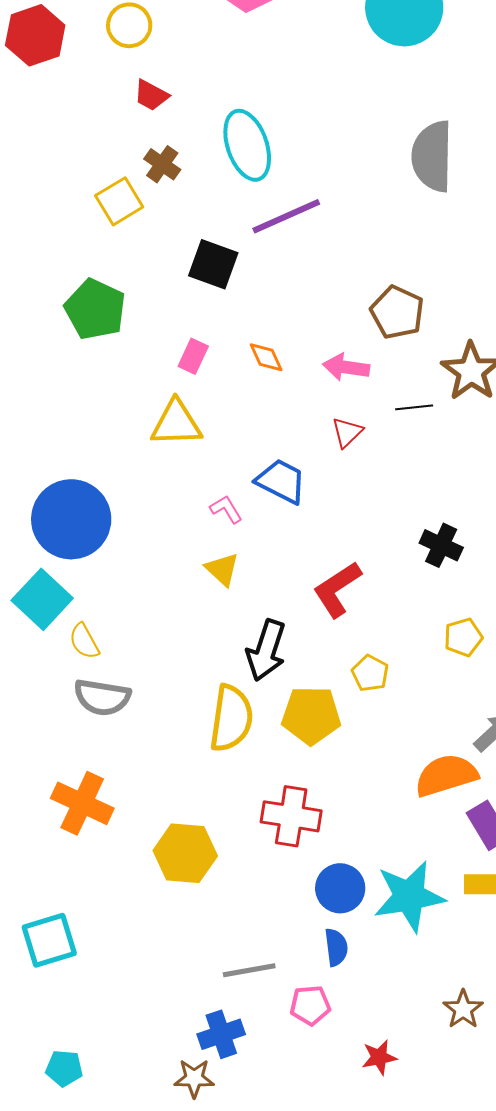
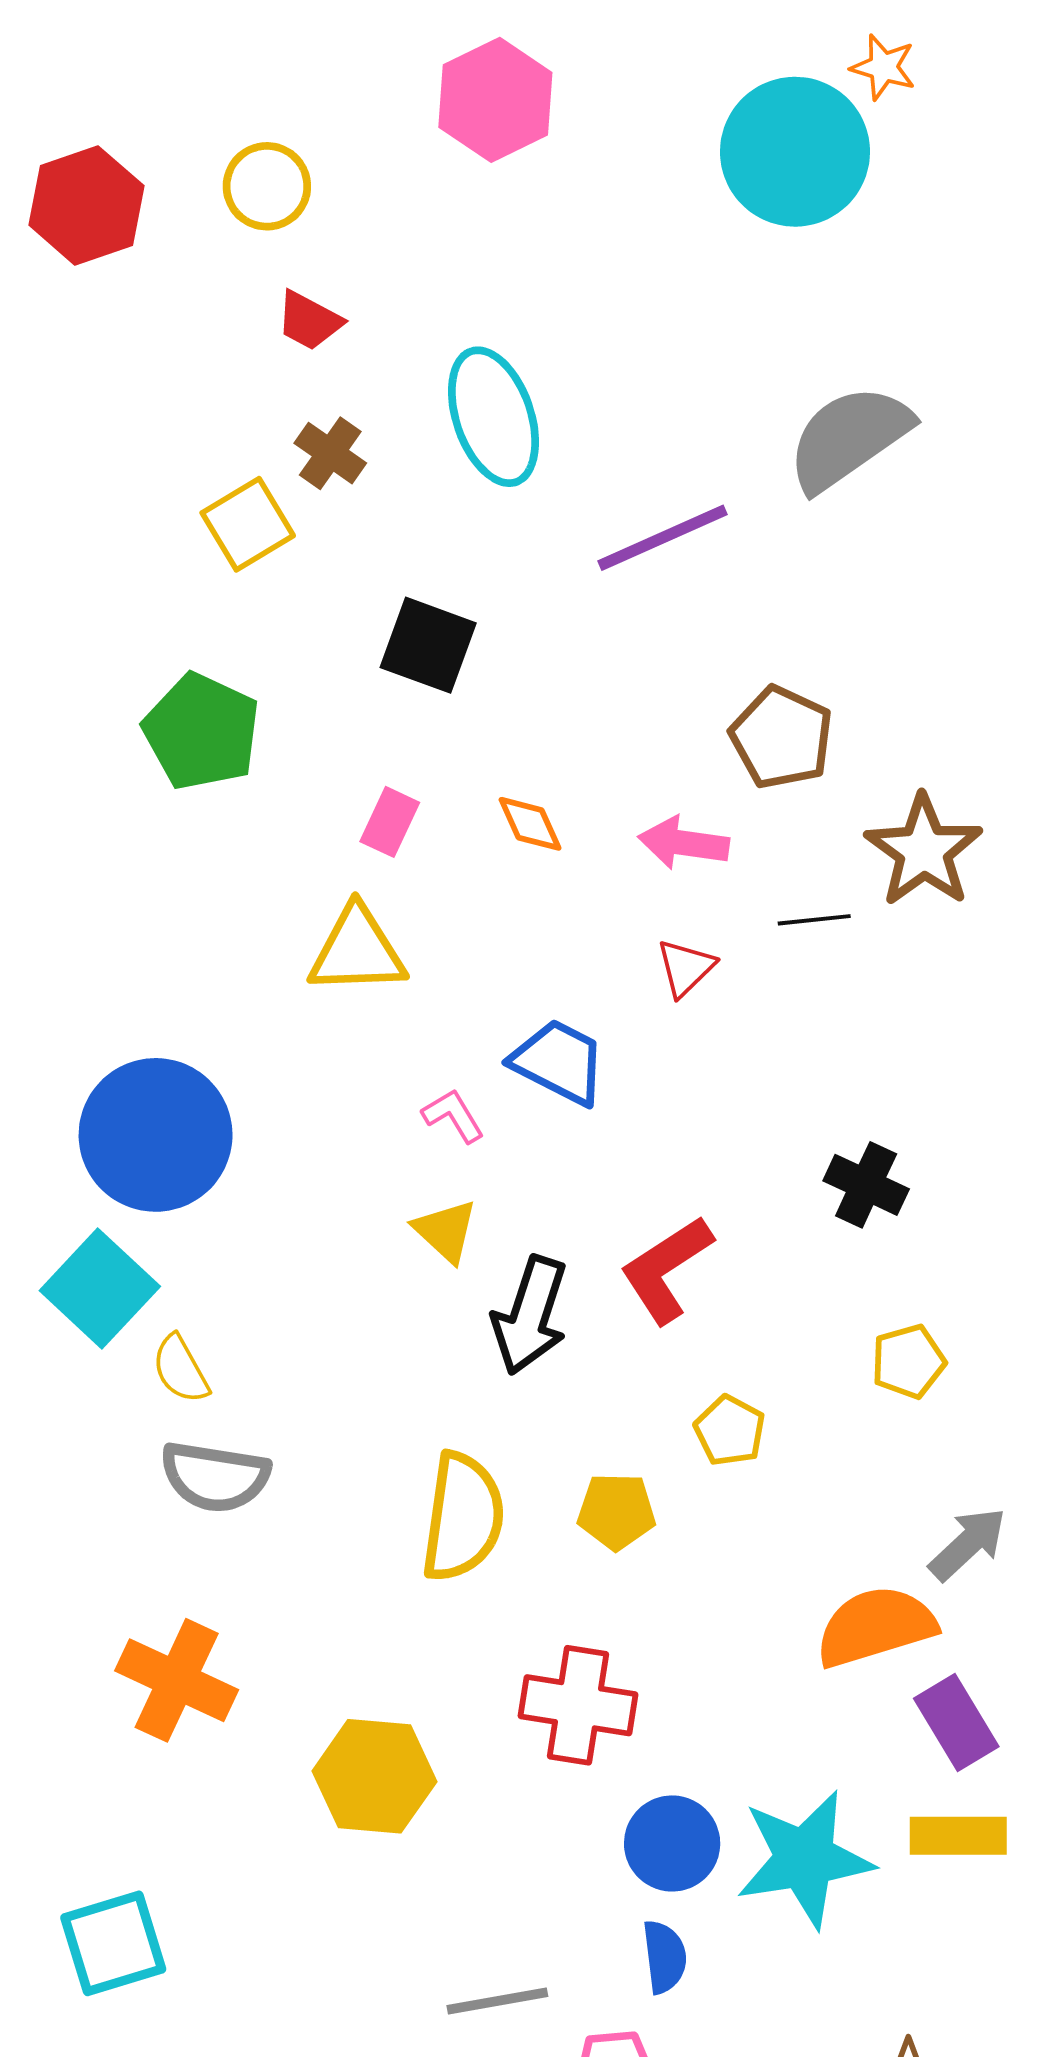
gray semicircle: (432, 156) -> (849, 438), turned 54
purple line: (286, 216) -> (662, 538), moved
black arrow: (266, 650) -> (530, 1315), moved
yellow pentagon: (311, 715) -> (616, 1511), size x0.7

